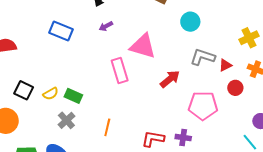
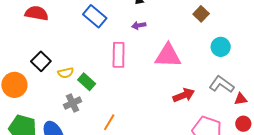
pink triangle: (143, 46) -> (168, 56), turned -32
pink rectangle: (120, 70) -> (119, 55), moved

